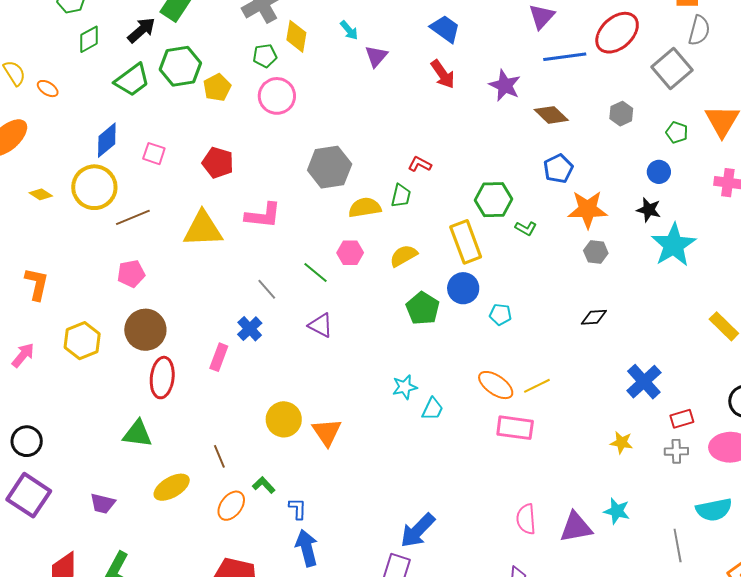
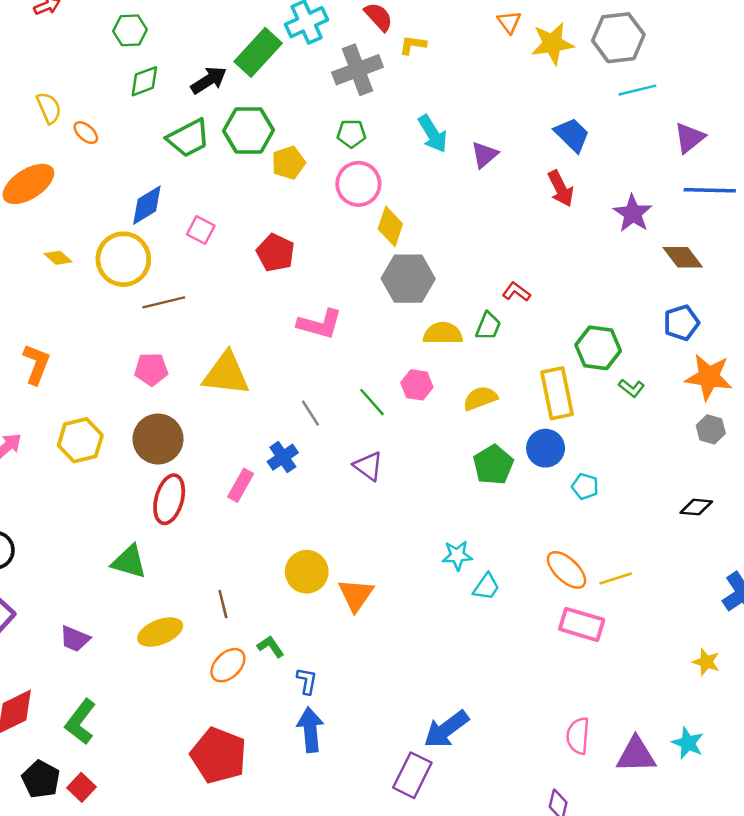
cyan arrow: (349, 30) -> (433, 134), moved, size x1.5
yellow diamond: (296, 36) -> (390, 226), moved
yellow triangle: (203, 229) -> (226, 374), moved

